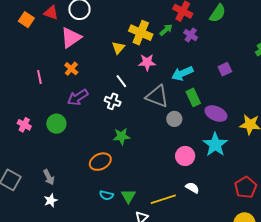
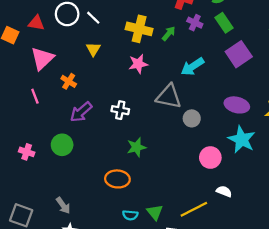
green arrow: (166, 30) -> (169, 34), moved
pink triangle: (71, 38) -> (42, 59), moved
yellow triangle: (118, 48) -> (93, 49), moved
pink star: (147, 62) -> (138, 64), moved
purple square: (225, 69) -> (239, 54), size x1.6
white line: (121, 81) -> (93, 18), moved
green rectangle: (193, 97) -> (224, 23), moved
orange ellipse: (100, 162) -> (117, 179), turned 40

